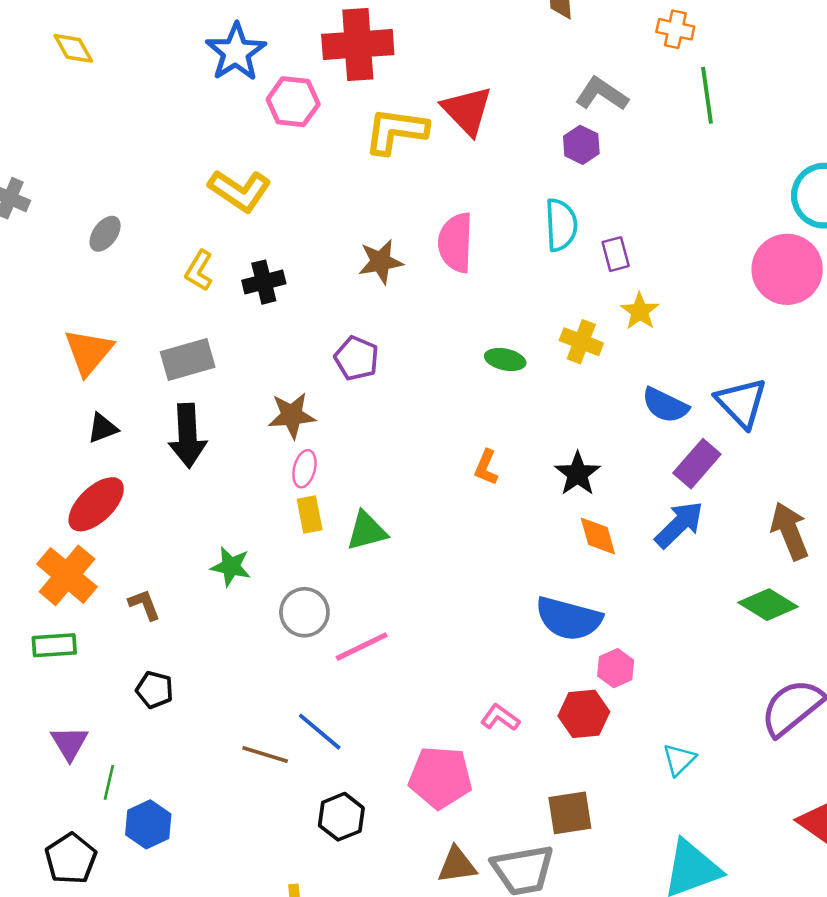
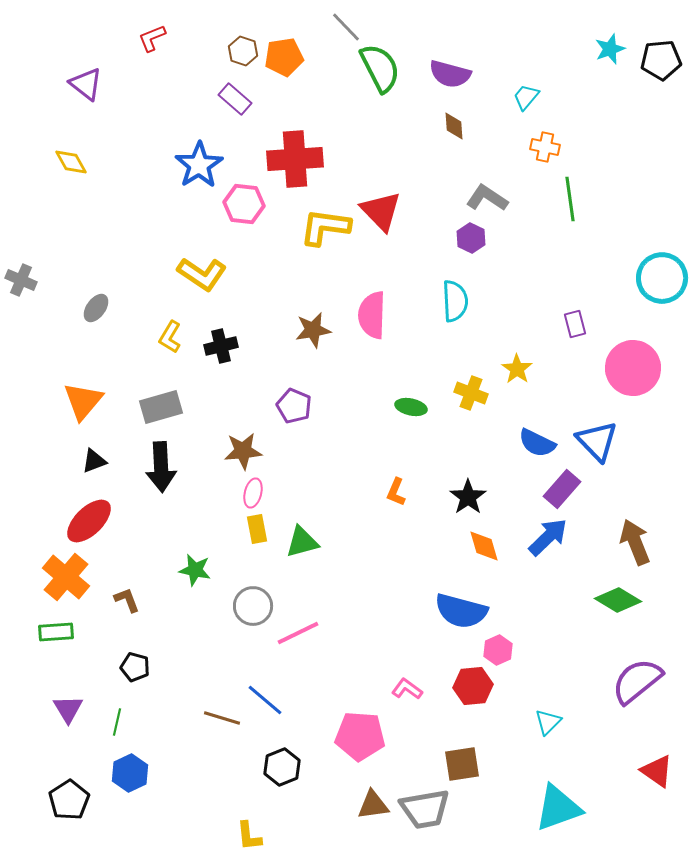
purple rectangle: (616, 254) -> (575, 324), moved
pink circle: (787, 269) -> (633, 368), moved
green line: (109, 782) -> (117, 722), moved

